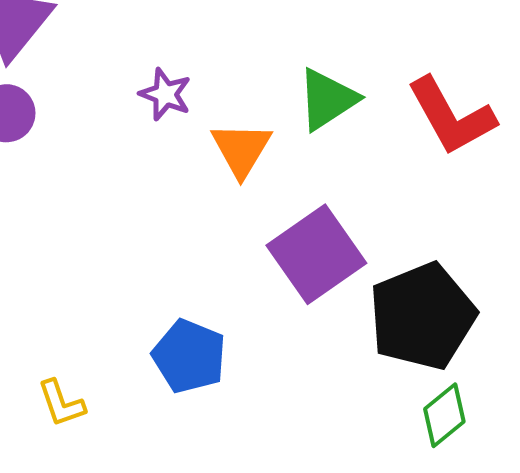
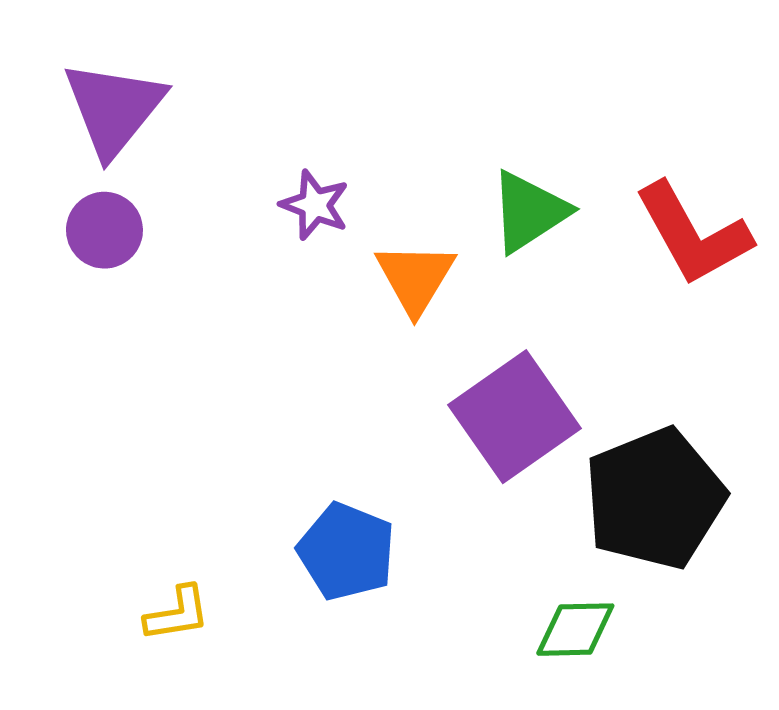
yellow L-shape: (61, 403) -> (177, 614), turned -80
green diamond: (444, 415) -> (575, 630), moved, turned 38

